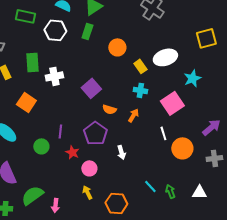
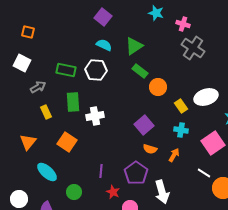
green rectangle: (25, 16) -> (66, 70), moved
green rectangle: (87, 31) -> (140, 71), moved, turned -70
purple square: (91, 88) -> (144, 125), moved
white line: (163, 133) -> (204, 173), turned -40
green circle: (41, 146) -> (74, 192), moved
white arrow: (121, 152) -> (162, 192), size x1.6

